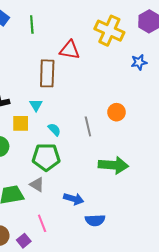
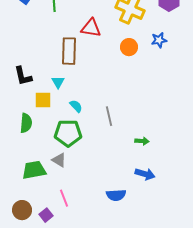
orange circle: (117, 112) -> (129, 47), moved
gray line: (88, 126) -> (109, 116), moved
green arrow: (113, 165) -> (142, 141), moved, size x0.5
blue arrow: (74, 199) -> (145, 174), moved

